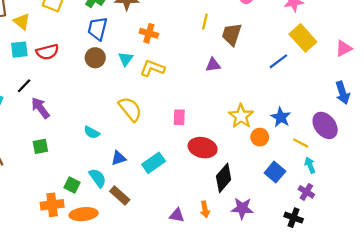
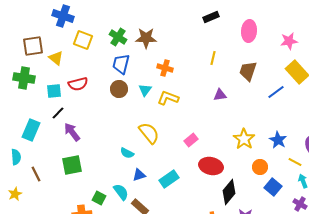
brown trapezoid: (232, 34) -> (248, 71), moved
cyan square: (19, 50) -> (54, 91), moved
pink rectangle: (179, 117) -> (191, 140), turned 48
cyan semicircle: (92, 132) -> (127, 153), moved
orange circle: (260, 137) -> (260, 167), moved
green square: (40, 146) -> (72, 165), size x1.5

